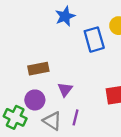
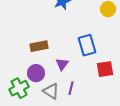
blue rectangle: (94, 40) -> (87, 45), moved
green cross: (15, 117) -> (19, 88), turned 36

